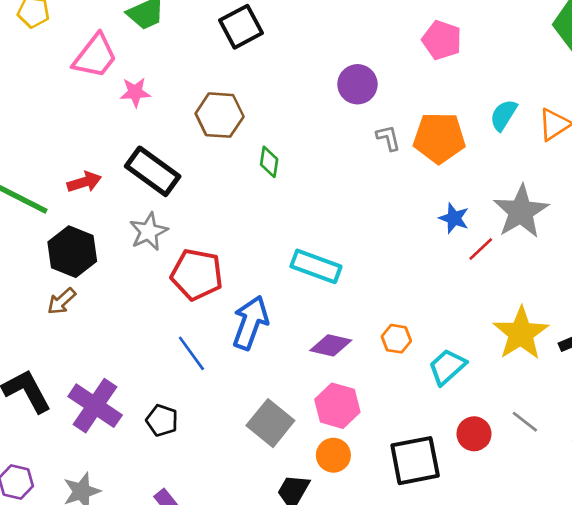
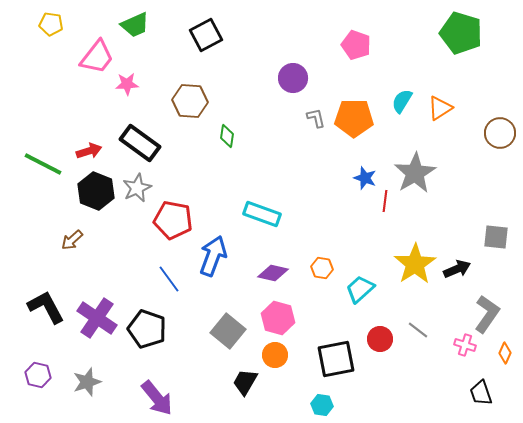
red line: (481, 249) -> (385, 201), turned -40
black hexagon: (72, 252) -> (96, 191), moved
black pentagon: (162, 420) -> (147, 329), size x1.6

